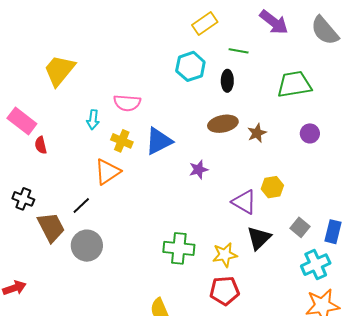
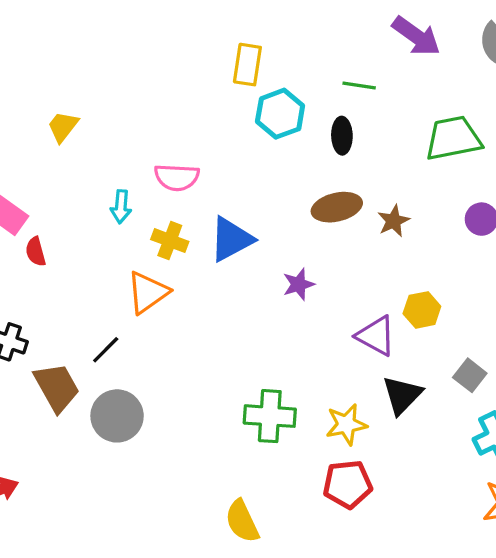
yellow rectangle: (205, 24) -> (247, 65), moved, turned -45
yellow trapezoid: (59, 70) -> (63, 127), size x0.6

